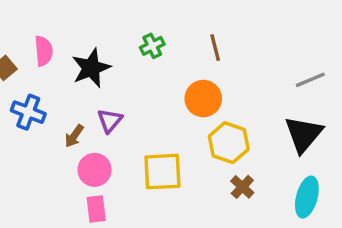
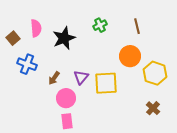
purple triangle: (110, 121) -> (81, 77), moved
yellow hexagon: (229, 143) -> (155, 73), moved
yellow square: (162, 172) -> (106, 83), moved

